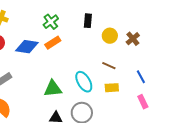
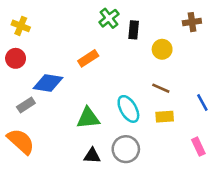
green cross: (51, 22) -> (109, 18), moved
brown cross: (133, 39) -> (192, 22), moved, turned 32
blue diamond: (27, 47) -> (48, 83), moved
pink rectangle: (143, 102) -> (198, 147), moved

